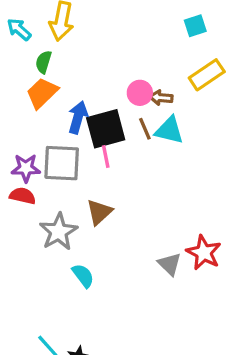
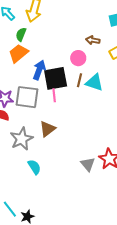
brown arrow: (161, 98) -> (93, 40), moved
brown line: (145, 129) -> (79, 80), turned 32

